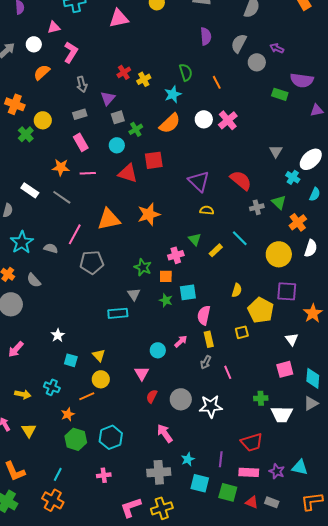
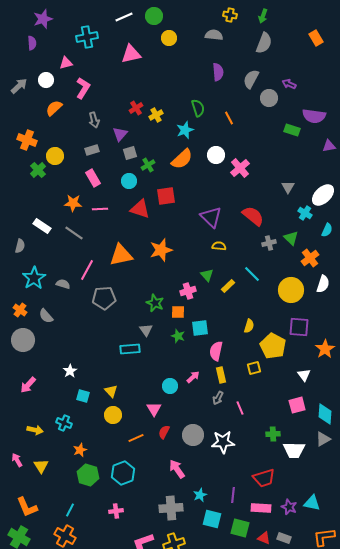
pink cross: (228, 120) -> (240, 168), moved
orange line: (87, 396) -> (136, 438), moved

